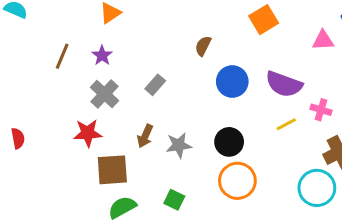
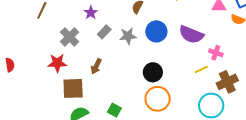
purple star: (102, 55) -> (91, 13), moved
yellow line: (286, 124) -> (201, 70), moved
gray star: (179, 145) -> (128, 36), moved

